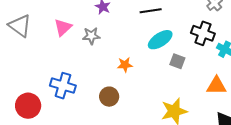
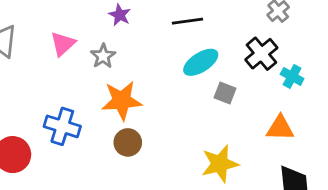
black cross: (203, 33) -> (261, 54), turned 30
gray star: (91, 36) -> (103, 56), turned -30
orange star: (125, 65) -> (122, 101), moved, size x1.8

